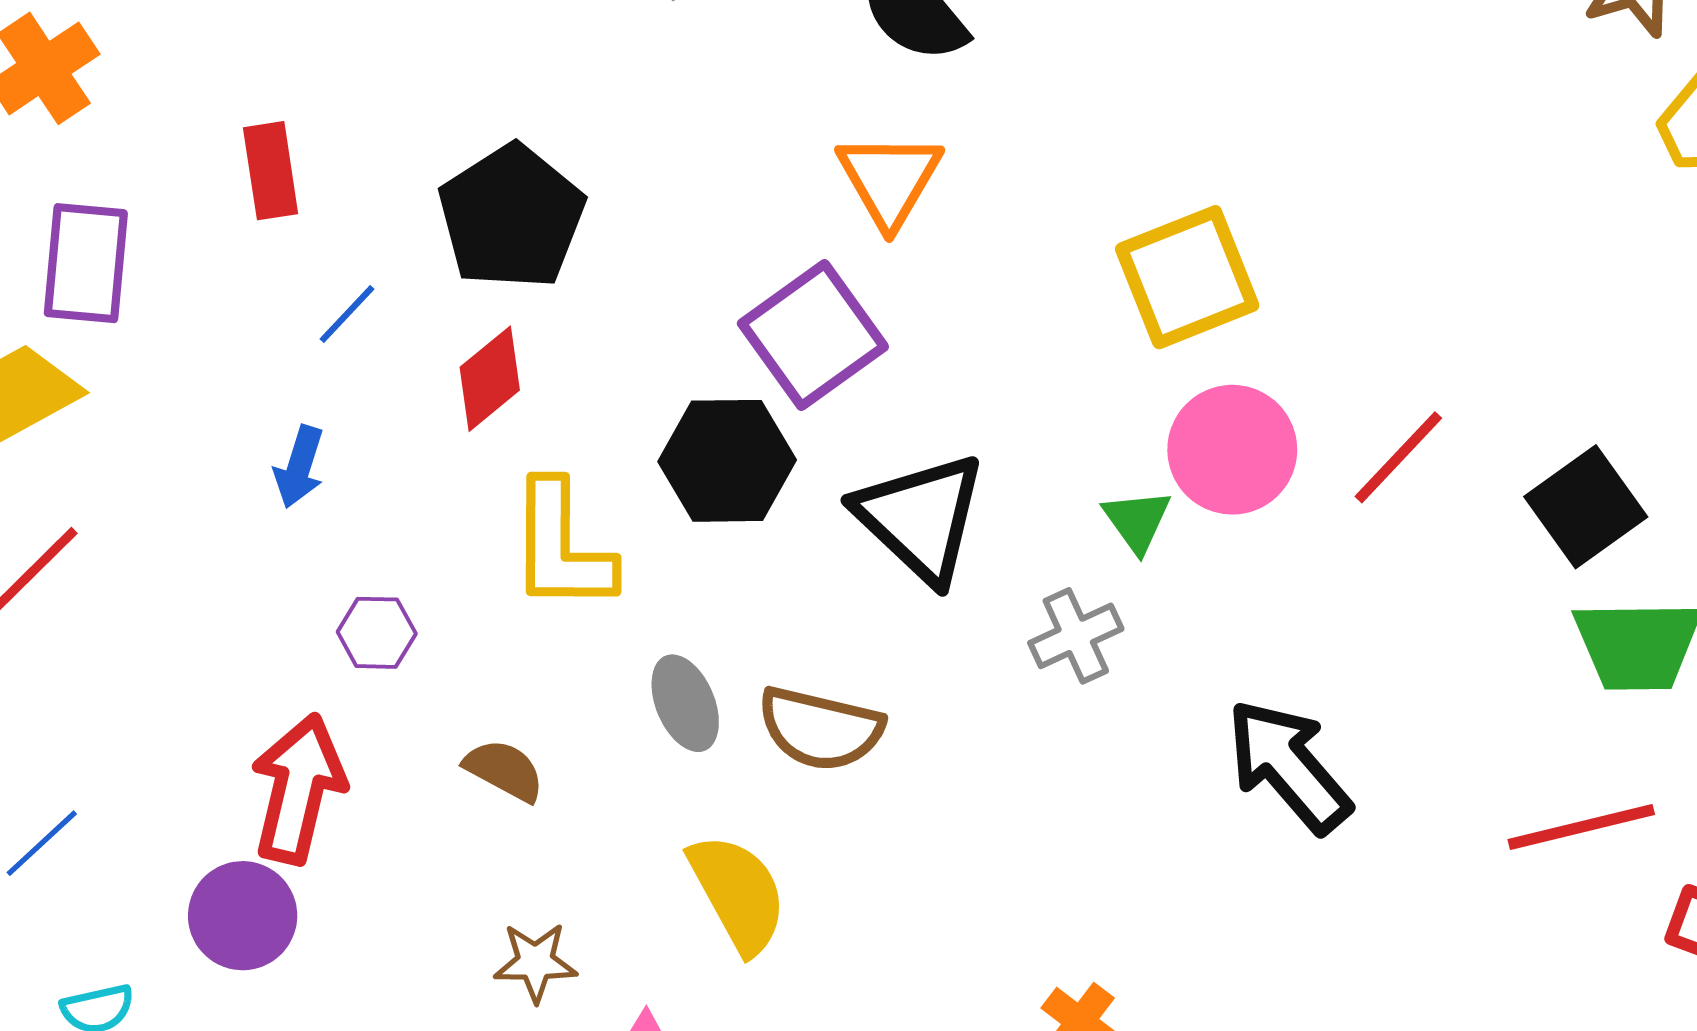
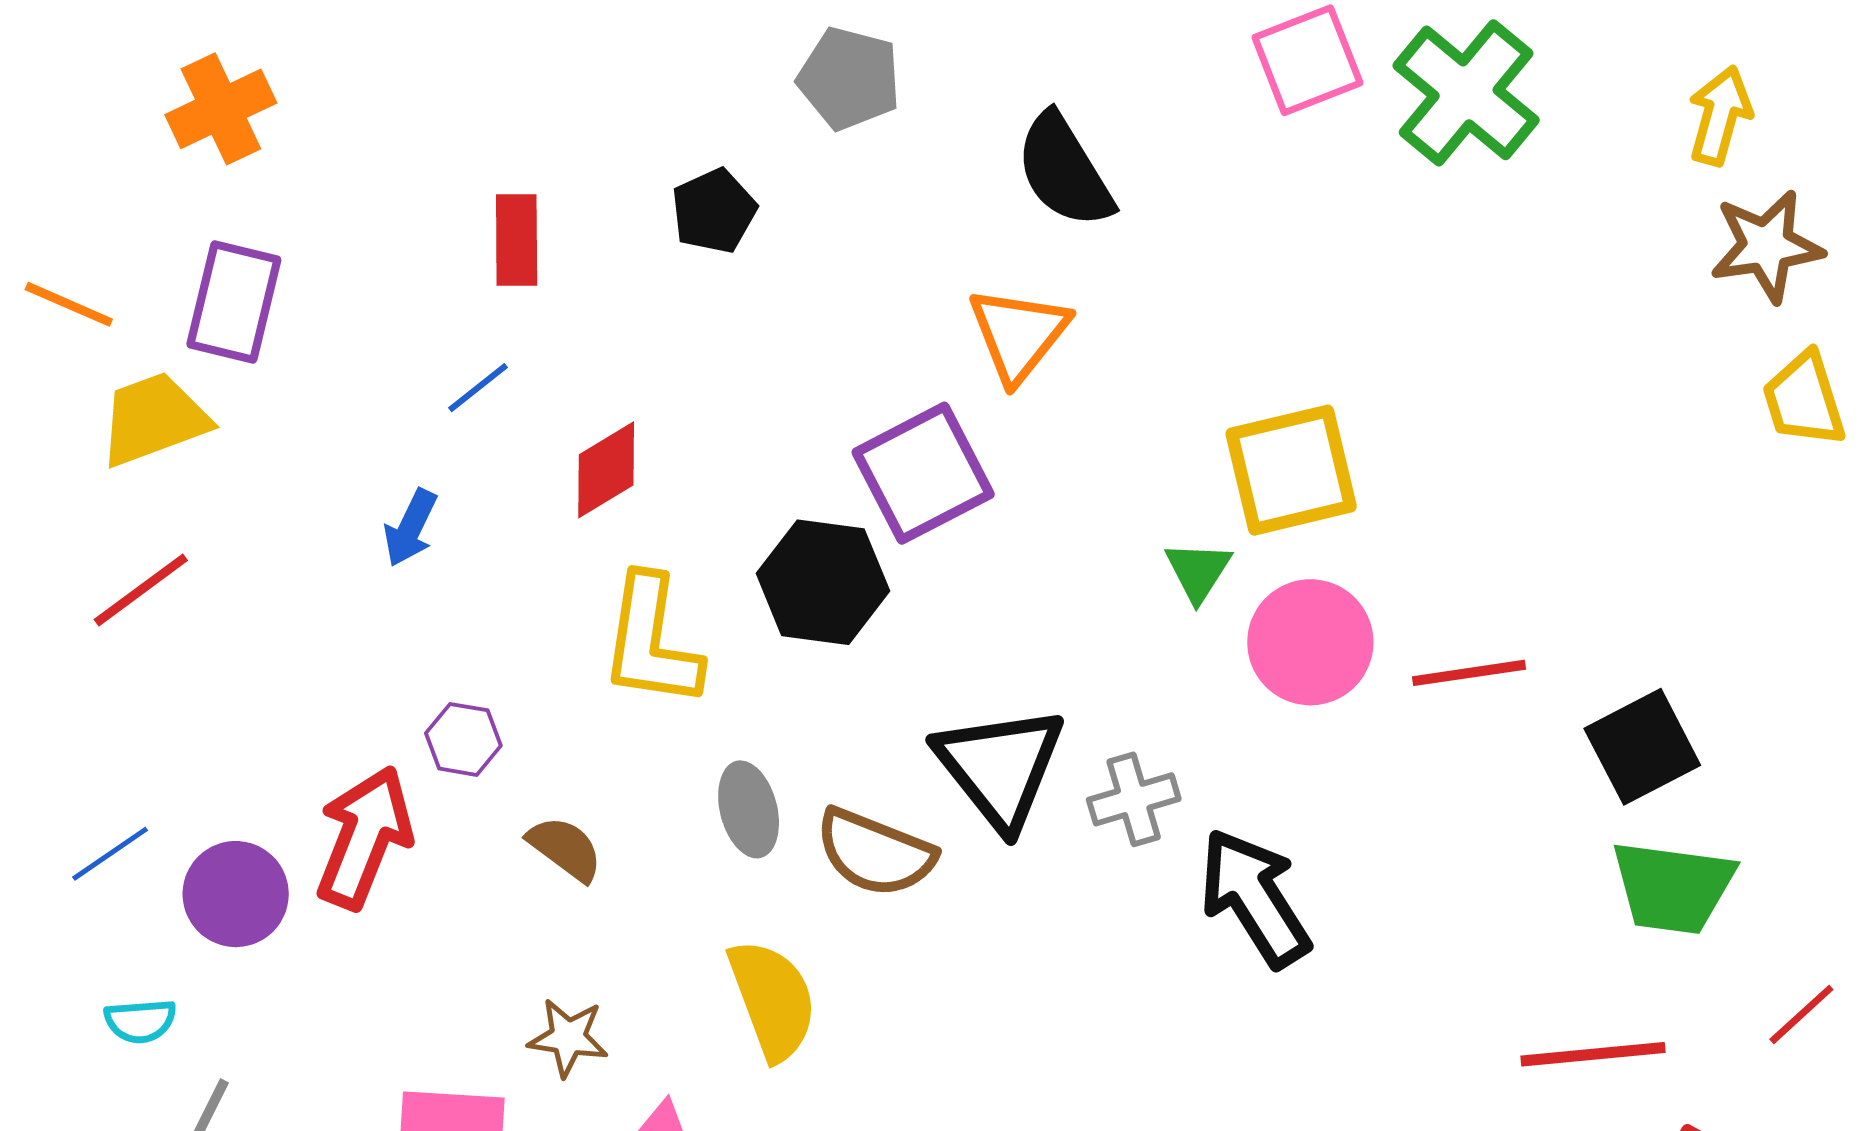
red rectangle: (271, 171) -> (517, 240), moved
black pentagon: (511, 217) -> (714, 211), moved, size x0.6
red line: (1398, 457) -> (1469, 673), turned 30
black triangle: (921, 518) -> (1000, 767), moved
green triangle: (1137, 521) -> (1198, 571), moved
purple hexagon: (377, 633) -> (463, 739), moved
black arrow: (1289, 766) -> (1255, 898), moved
purple circle: (243, 916) -> (236, 894), moved

